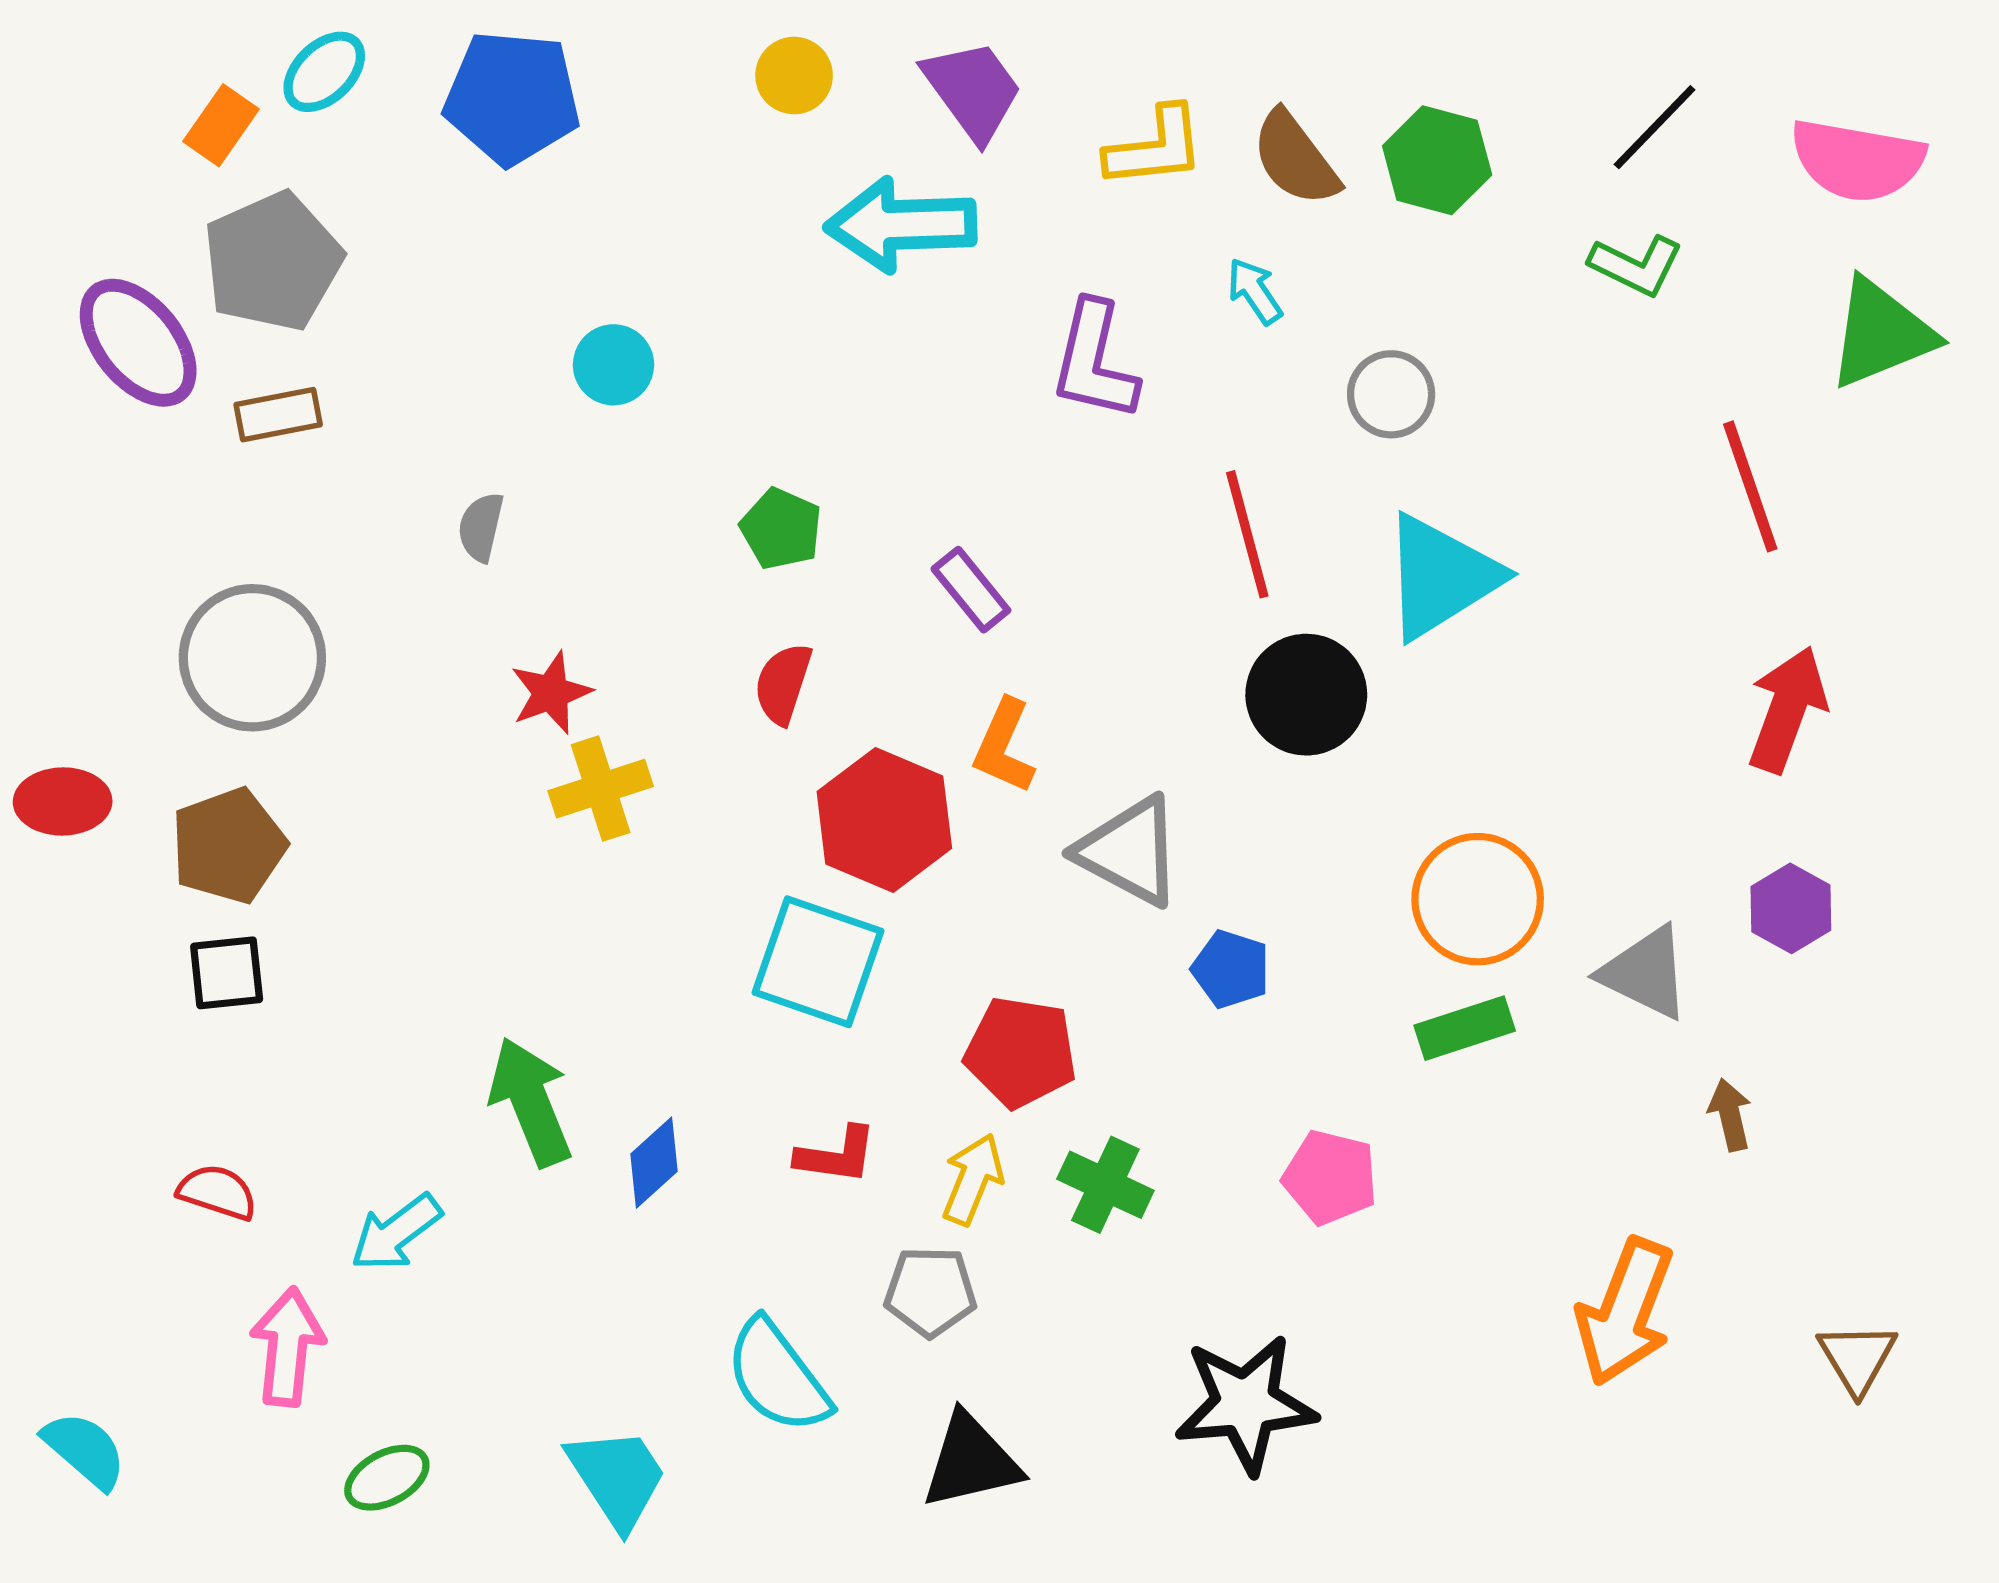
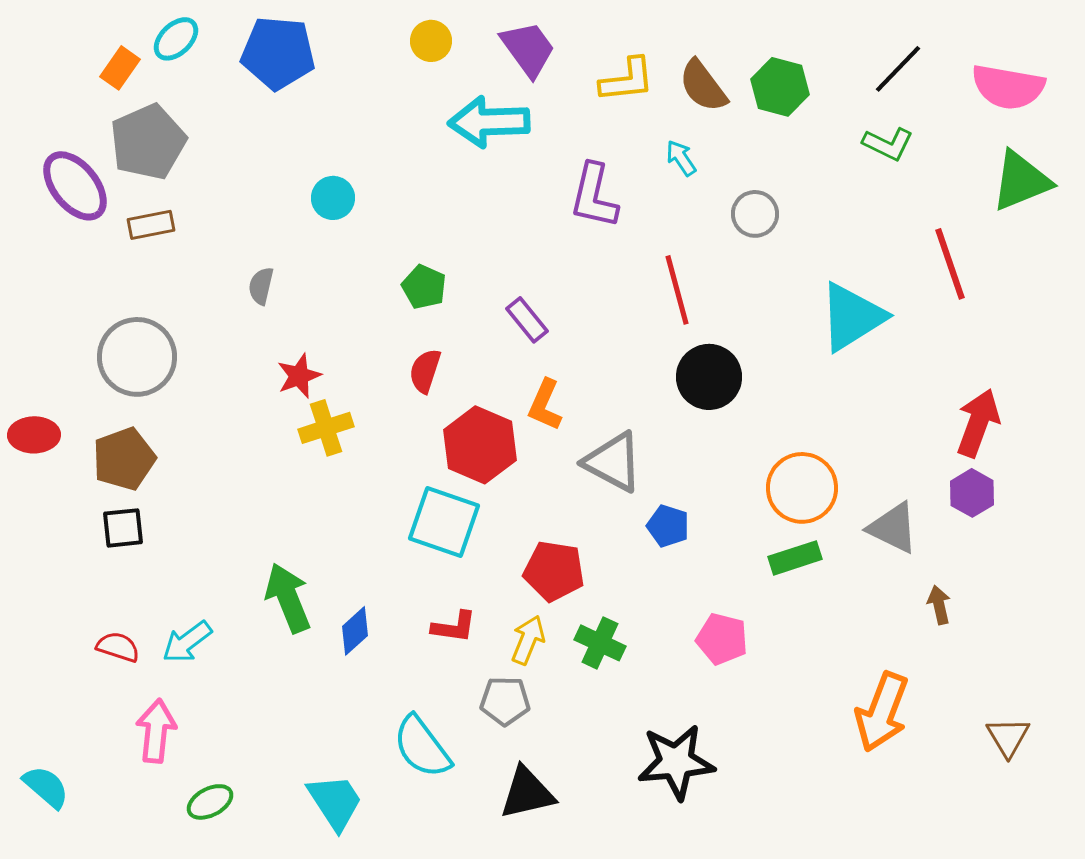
cyan triangle: (1441, 577) -> (852, 317), moved
red arrow: (1787, 709) -> (978, 423), moved
cyan arrow: (396, 1233) -> (187, 642), moved

